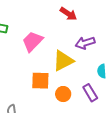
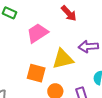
red arrow: (68, 14) -> (69, 13), moved

